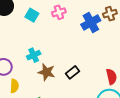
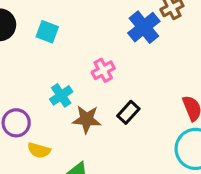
pink cross: (59, 12) -> (103, 70), moved
yellow semicircle: (14, 86) -> (39, 150), turned 112

